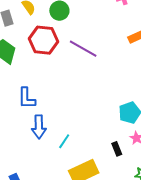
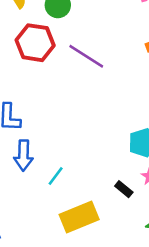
black rectangle: (117, 149) -> (124, 189), turned -32

